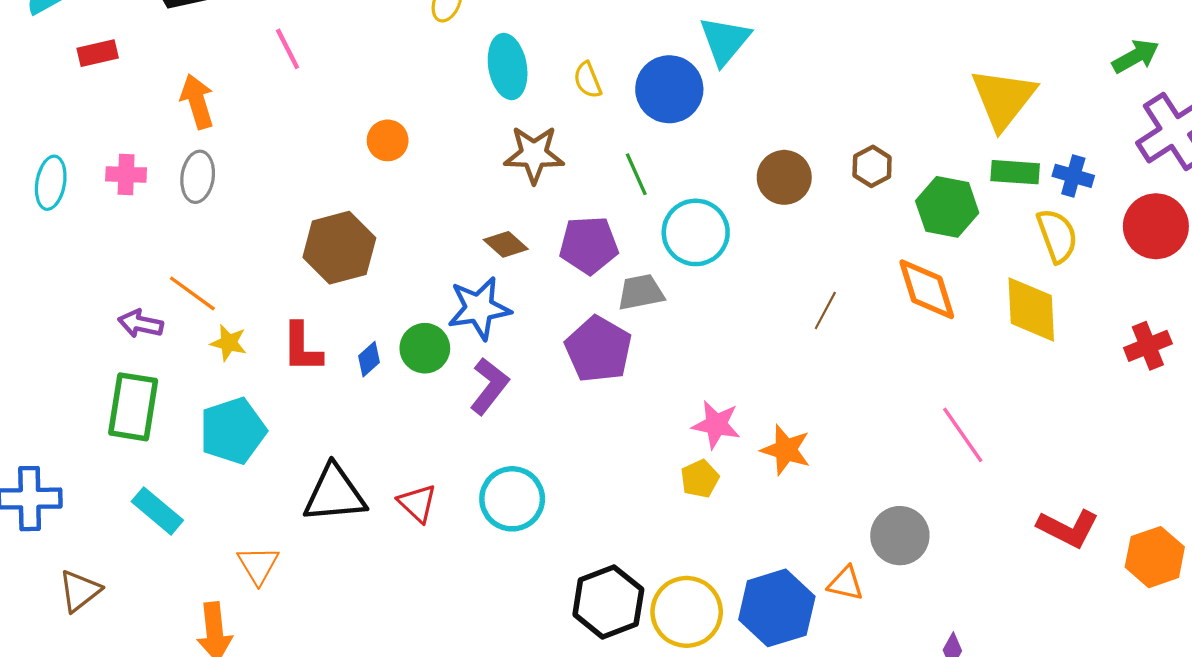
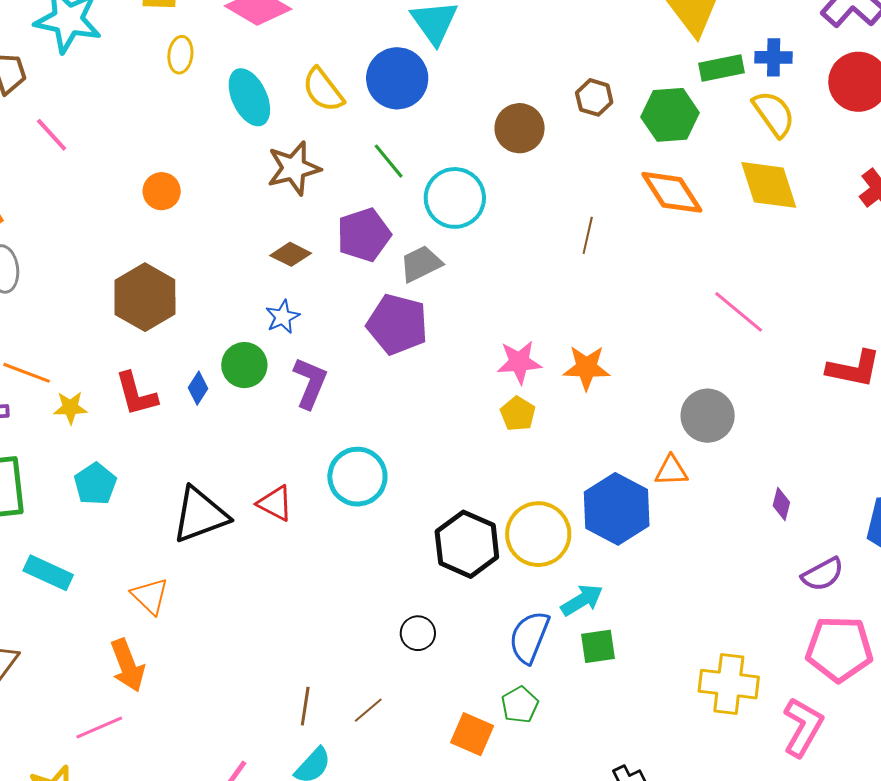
yellow semicircle: (588, 80) -> (323, 90), size x1.4
blue star: (479, 308) -> (283, 317), size x0.6
cyan pentagon: (233, 431) -> (95, 484), size x0.7

